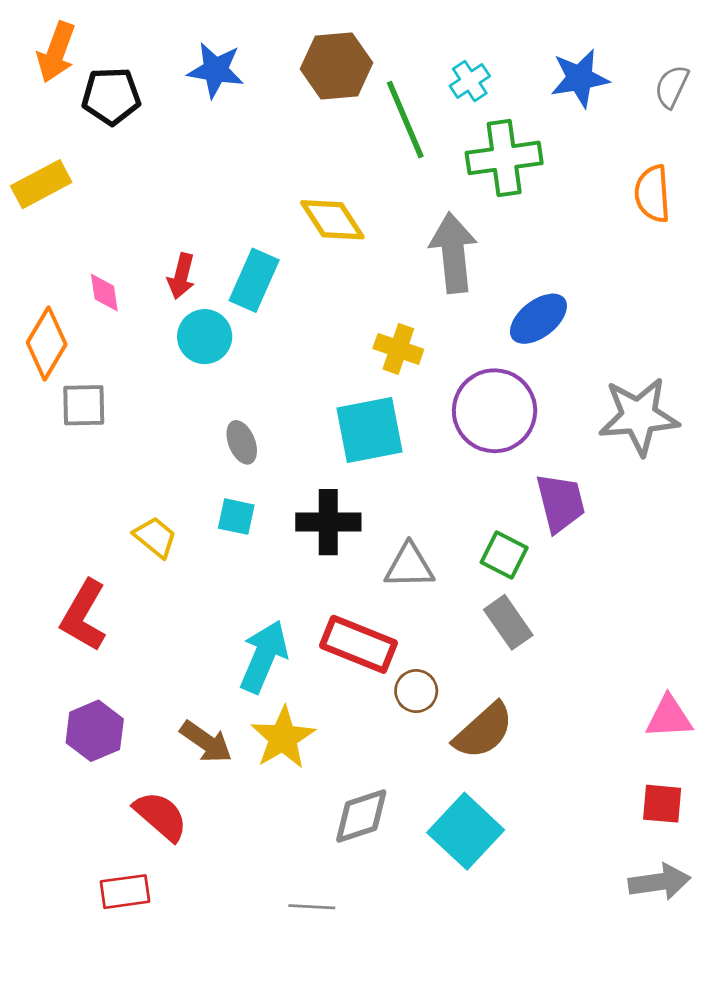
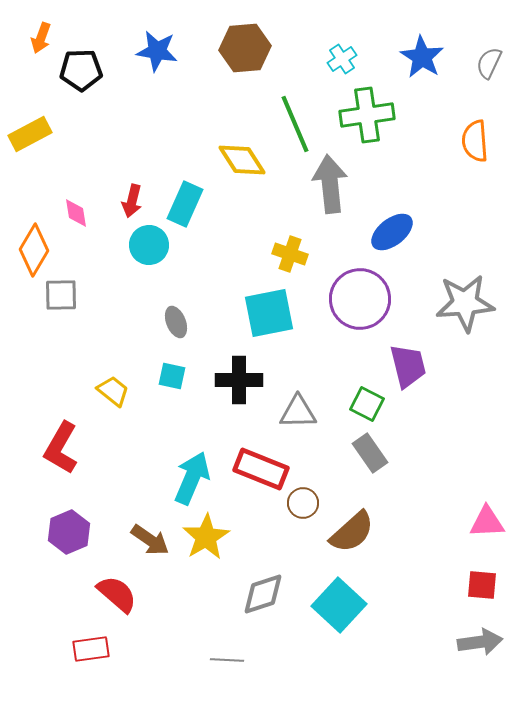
orange arrow: (56, 52) -> (41, 38), size x0.7
blue star: (580, 78) -> (422, 57), turned -30
green line: (405, 120) -> (295, 124), moved

